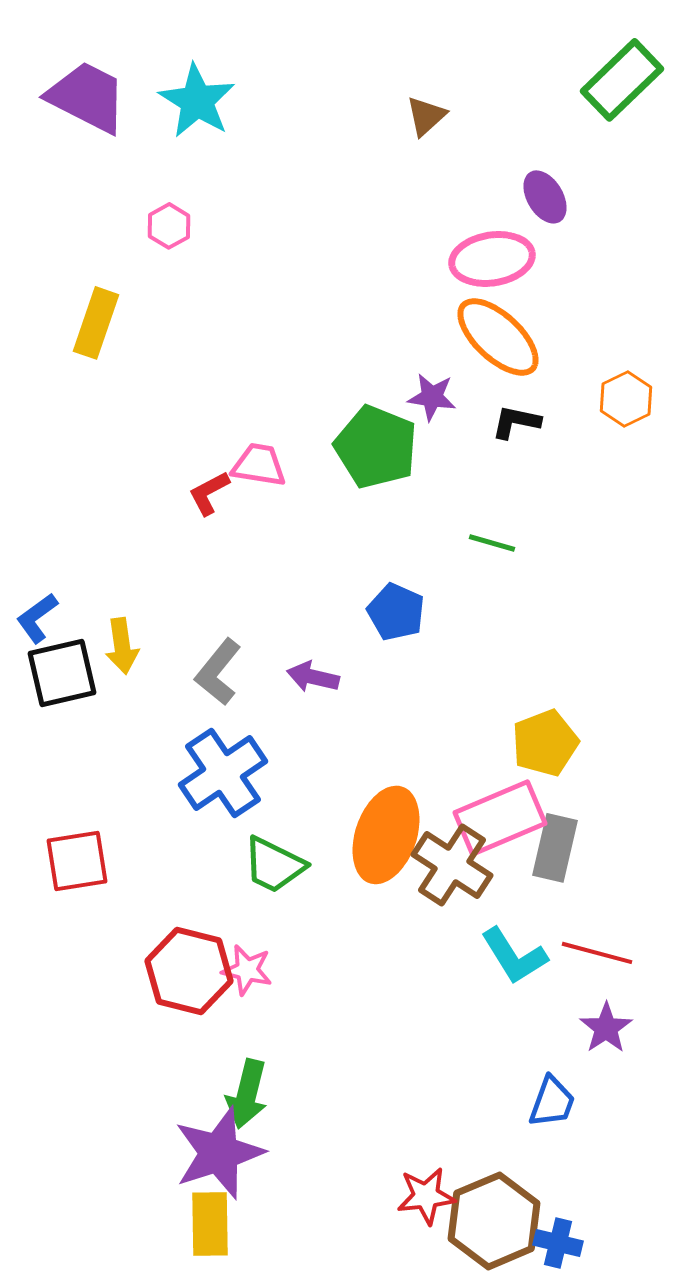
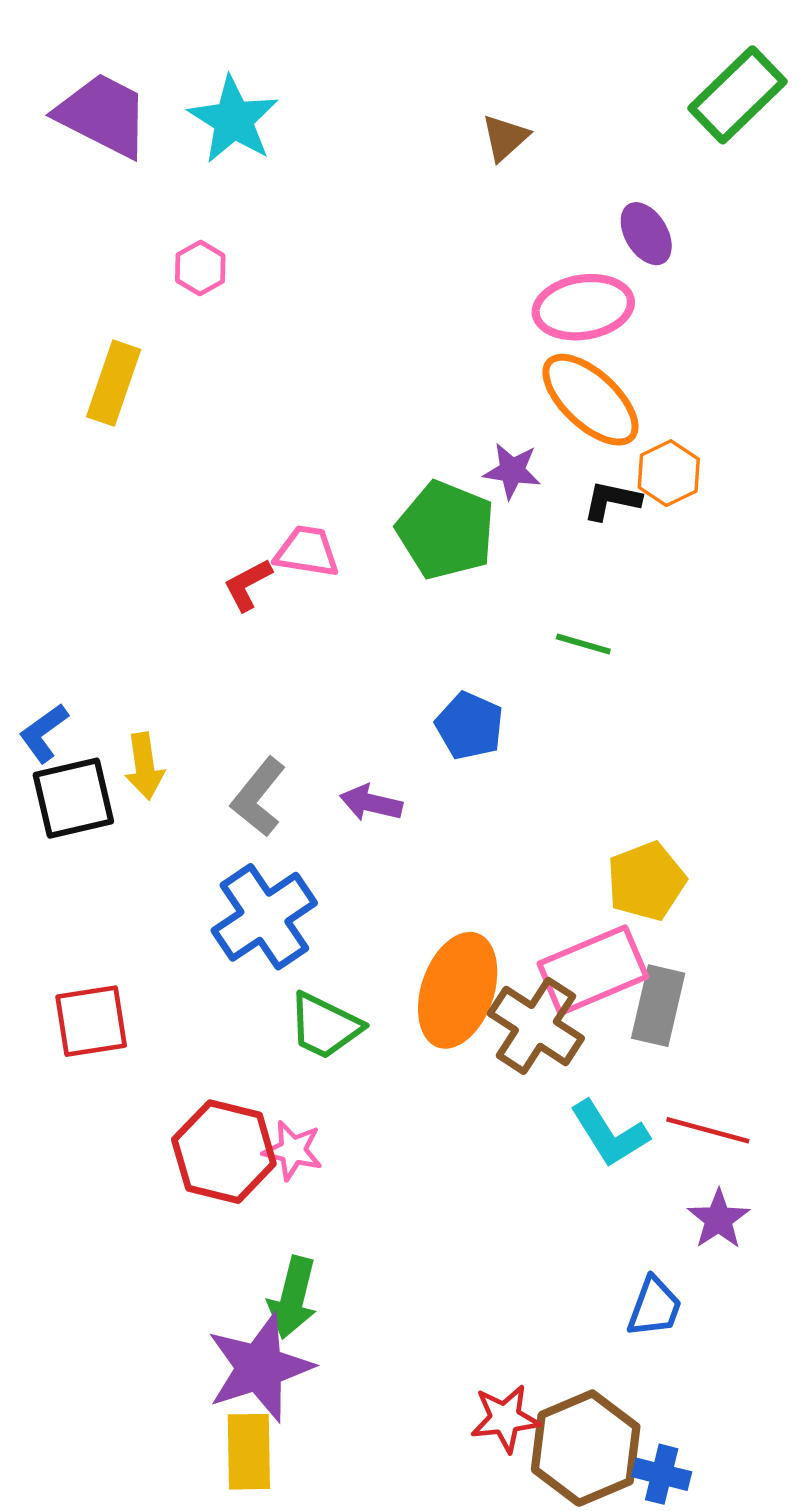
orange hexagon: (626, 399) -> (669, 473), moved

